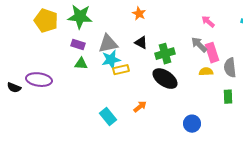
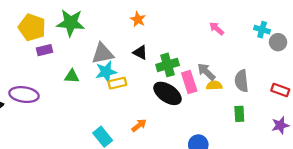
purple rectangle: (78, 45) -> (44, 50), moved, turned -32
gray arrow: (199, 45) -> (206, 72), moved
pink rectangle: (212, 53) -> (189, 82), moved

